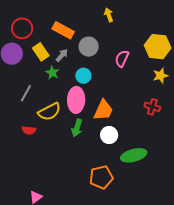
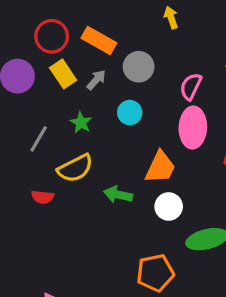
red circle: (22, 28) -> (52, 36), moved
green star: (52, 73) -> (81, 123), moved
pink ellipse: (76, 100) -> (193, 127), moved
green arrow: (77, 128) -> (118, 195), turned 84

